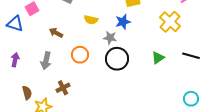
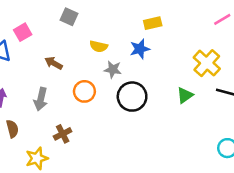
yellow cross: (170, 22) -> (207, 63), moved
gray star: (110, 38) -> (113, 70), moved
brown semicircle: (27, 93) -> (12, 129), moved

